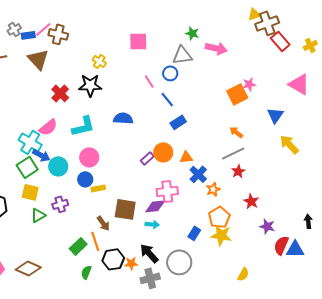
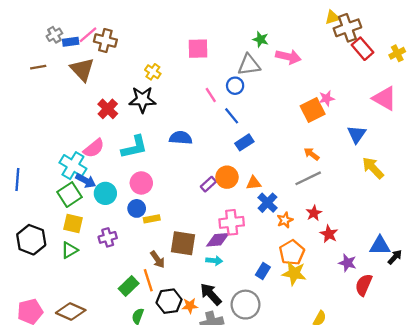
red star: (238, 171) -> (314, 213), moved
green triangle: (38, 215) -> (69, 250), moved
black arrow: (308, 221) -> (395, 257), turned 48
blue triangle: (295, 249) -> (380, 246), moved

